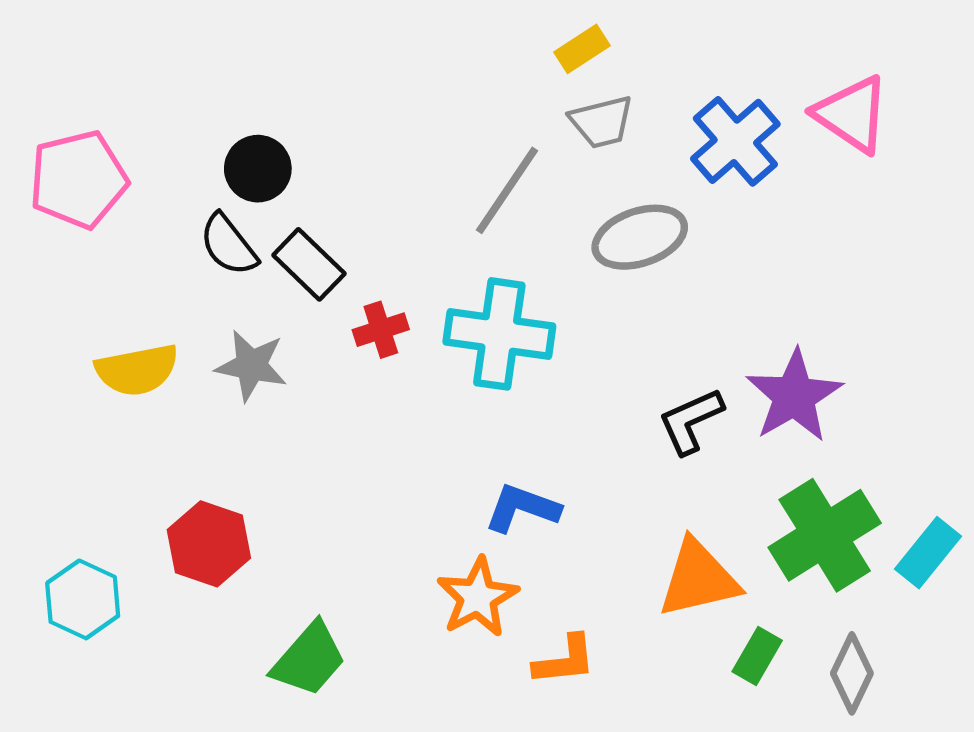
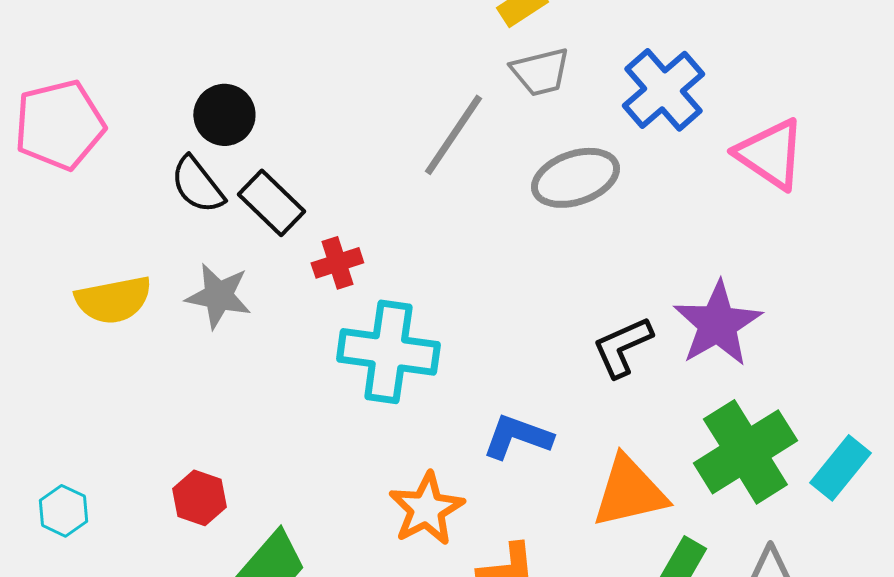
pink triangle: (852, 114) -> (770, 154), moved
cyan cross: (499, 334) -> (388, 352), moved
blue L-shape: (522, 508) -> (517, 437), moved
red hexagon: (209, 544) -> (199, 498), moved, size x0.7
cyan hexagon: (83, 599) -> (63, 511), size x0.7

